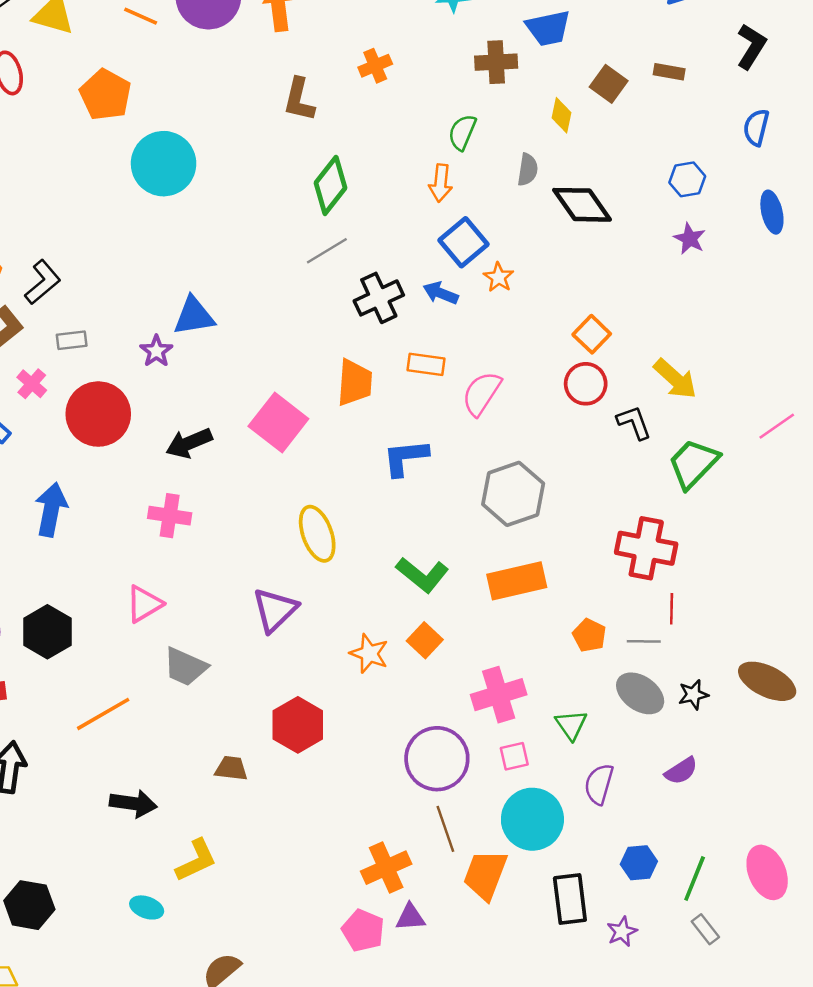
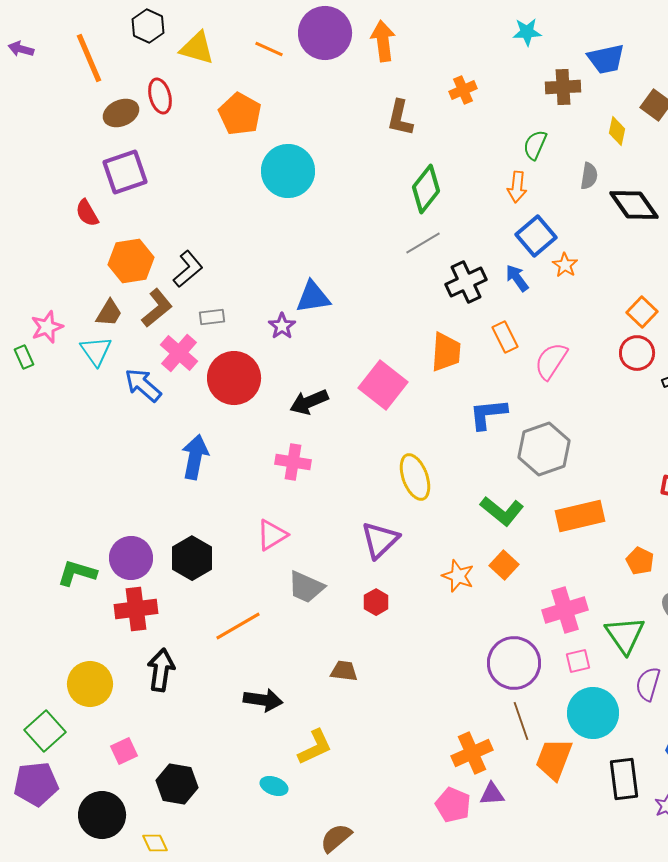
blue arrow: (441, 293) -> (517, 278), turned 32
orange rectangle: (426, 364) -> (505, 337), turned 56
pink cross: (32, 384) -> (179, 353), size x1.5
gray hexagon: (513, 494) -> (544, 449), moved
red hexagon: (298, 725) -> (376, 602), moved, size x0.6
green triangle: (571, 725) -> (625, 635), size x1.5

